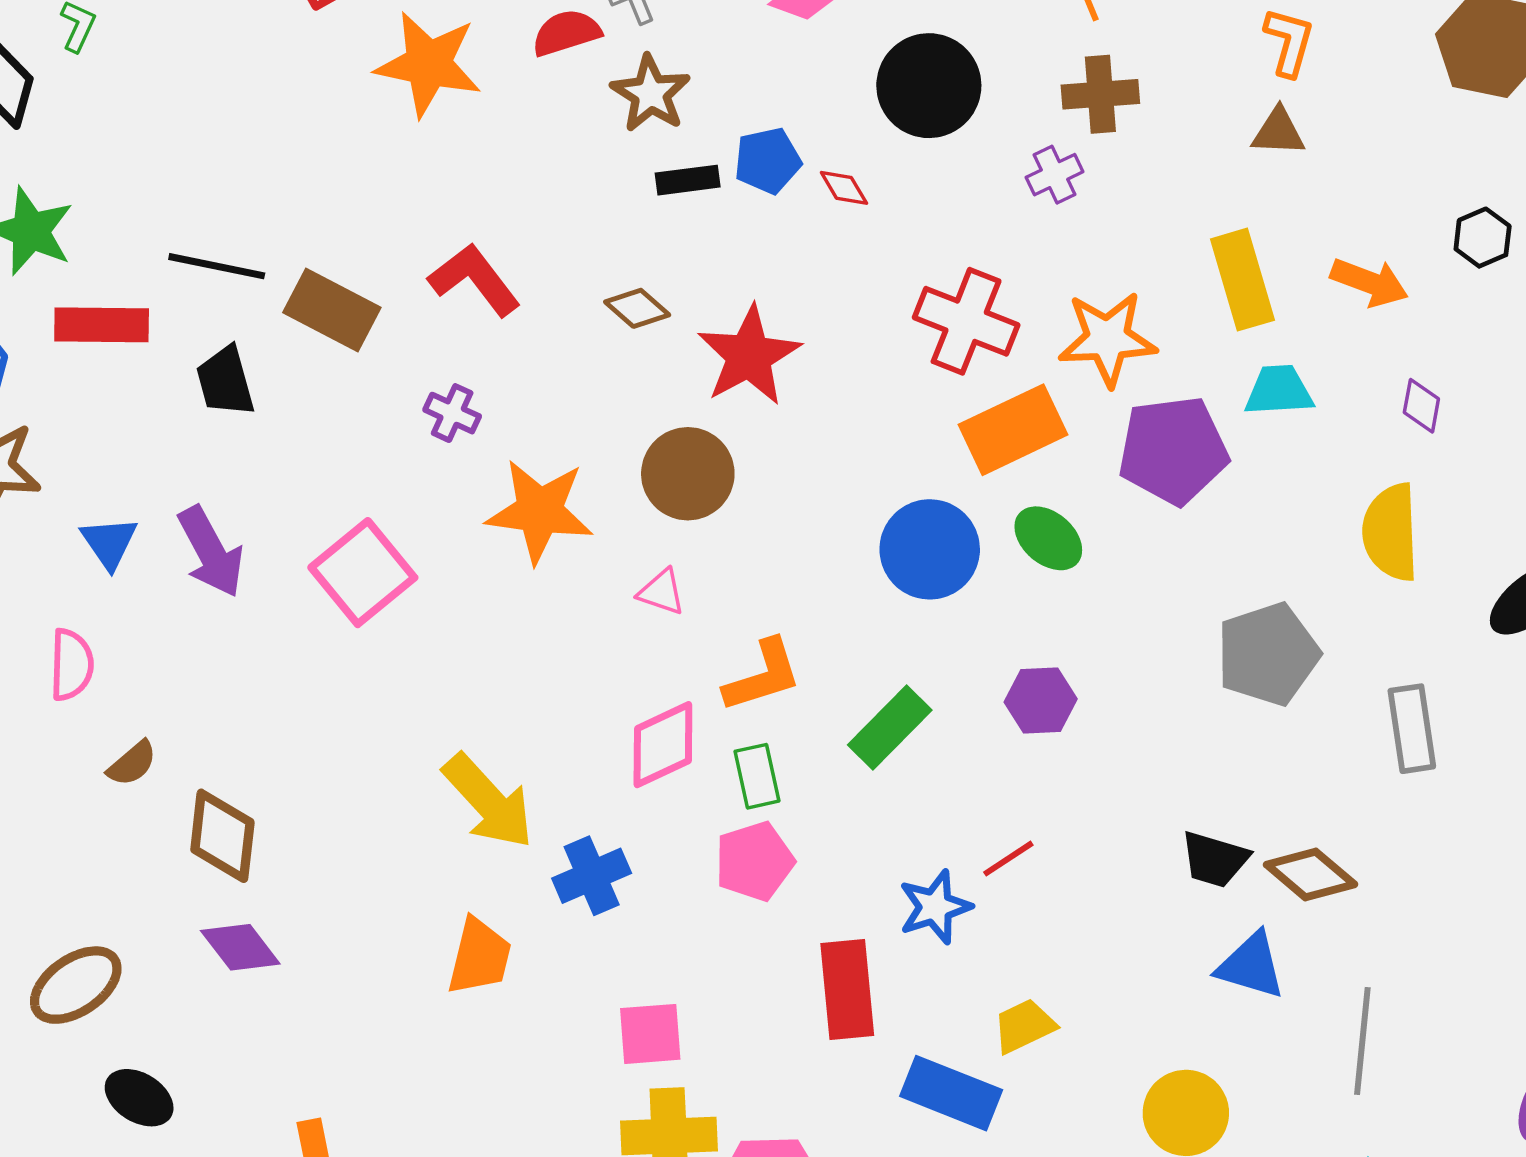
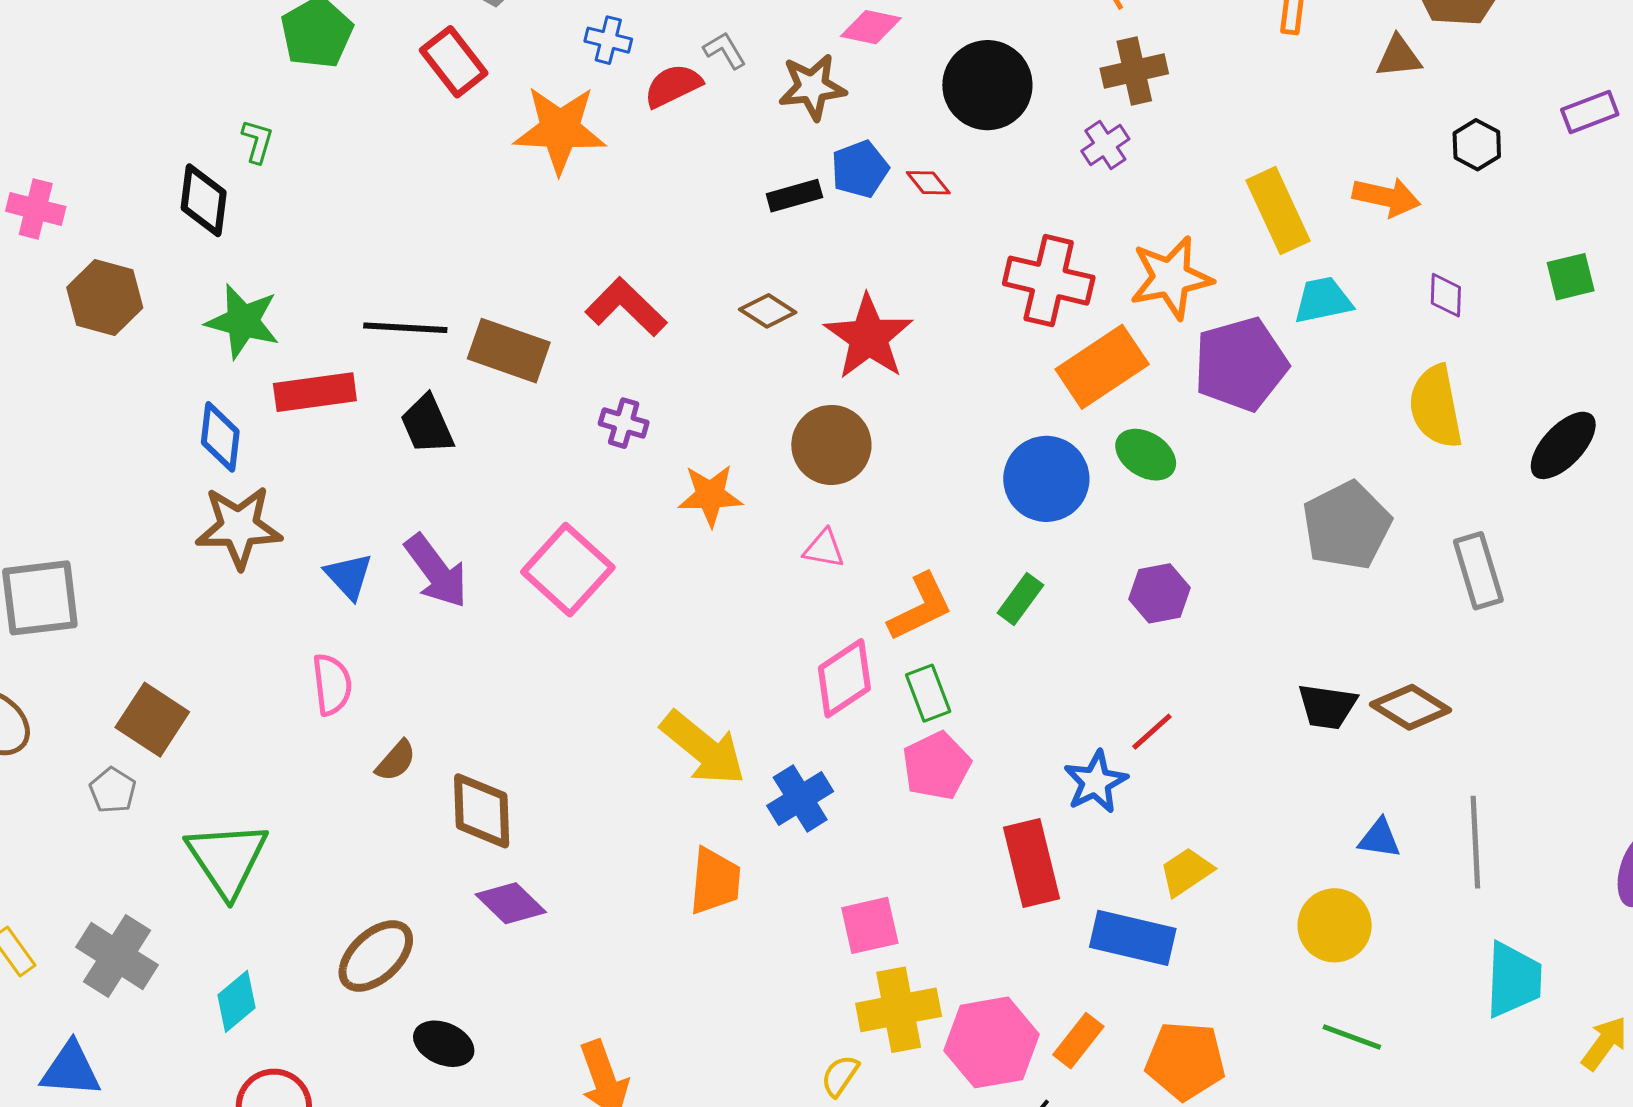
brown star: (651, 94) -> (812, 87), moved, turned -30
brown triangle: (1278, 132) -> (1399, 57), moved
orange star: (540, 511) -> (710, 495), size x0.7
green rectangle: (890, 727) -> (1020, 599), moved, size x0.7
blue triangle: (1251, 966) -> (1379, 838), moved, size x0.7

